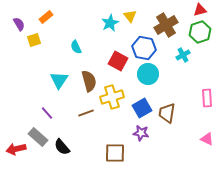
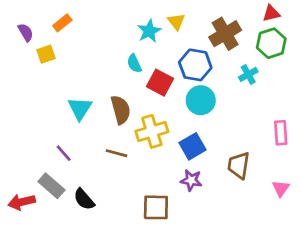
cyan semicircle: (76, 47) -> (134, 64), moved
brown line: (86, 113) -> (117, 153), turned 35
brown trapezoid: (167, 113) -> (239, 165), moved
pink triangle: (207, 139) -> (281, 188), turned 40

